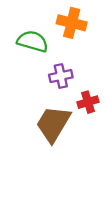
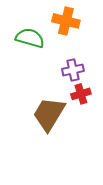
purple cross: (61, 76) -> (73, 70), moved

